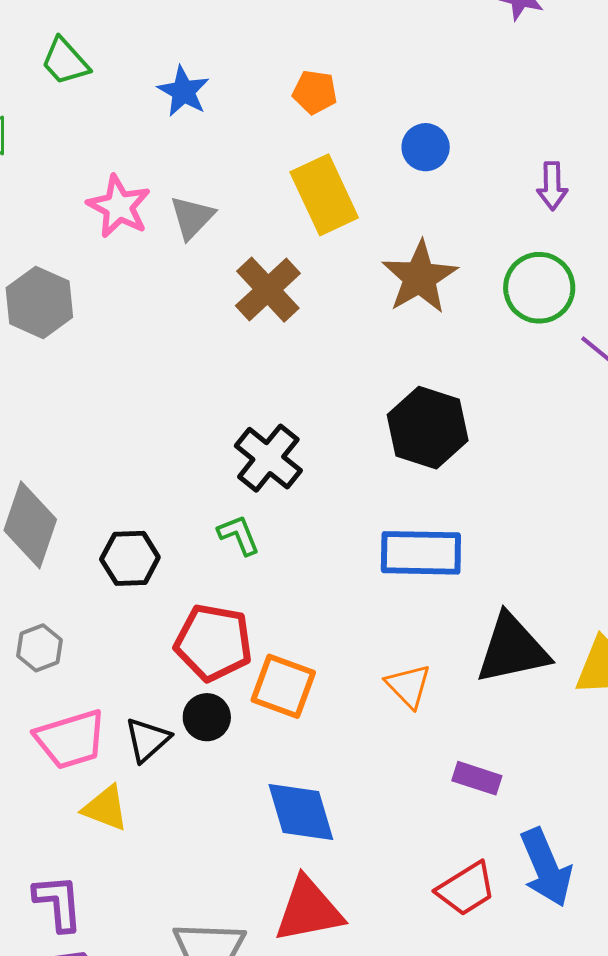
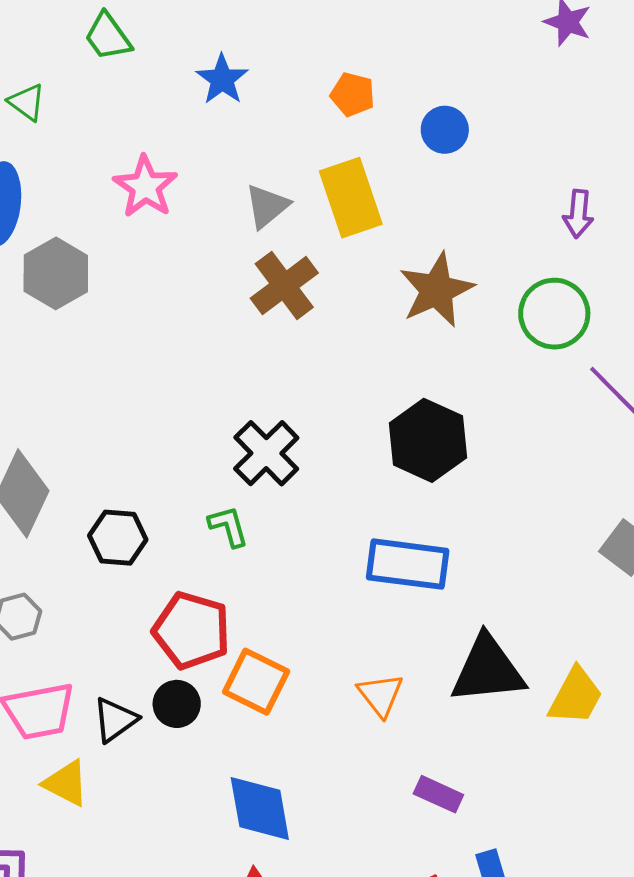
blue circle: (426, 147) -> (445, 130), moved
gray triangle: (192, 217) -> (267, 206), moved

